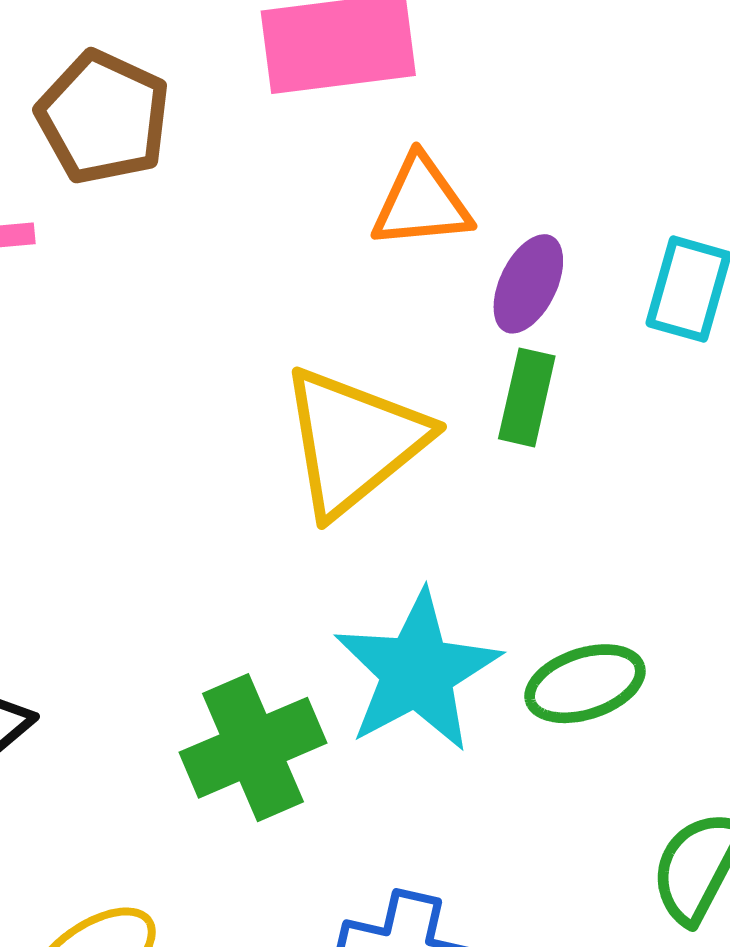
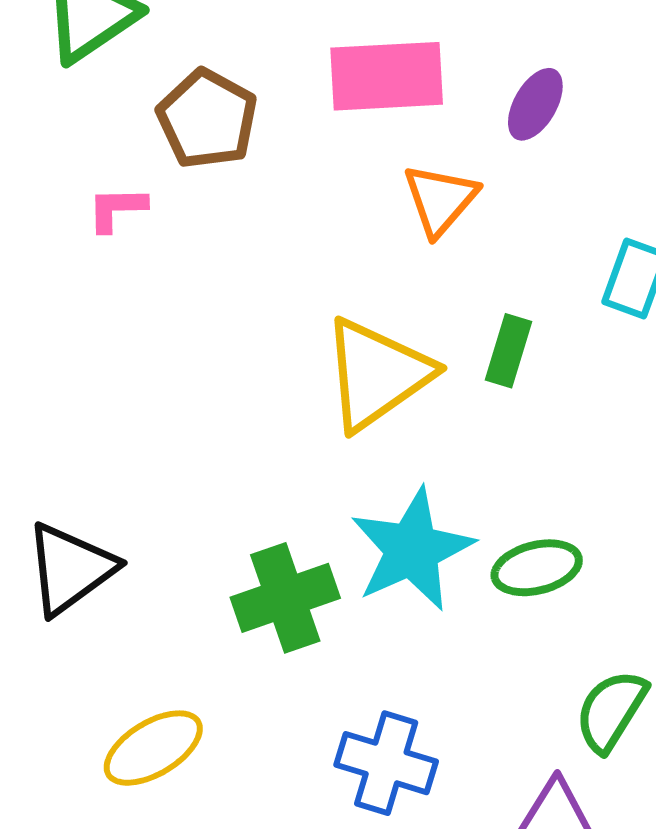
orange triangle: (421, 202) -> (440, 200), turned -48
purple ellipse: (528, 284) -> (535, 104), moved

